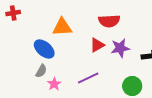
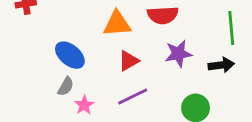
orange triangle: (62, 27) -> (117, 24), moved
red triangle: (97, 45) -> (128, 61), moved

